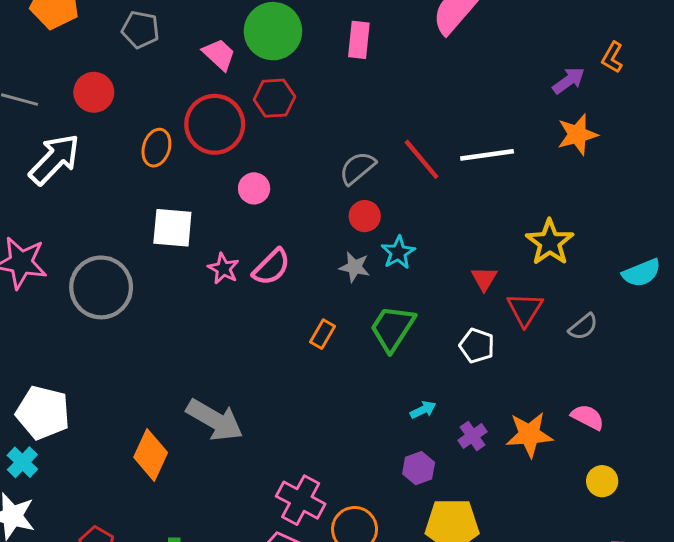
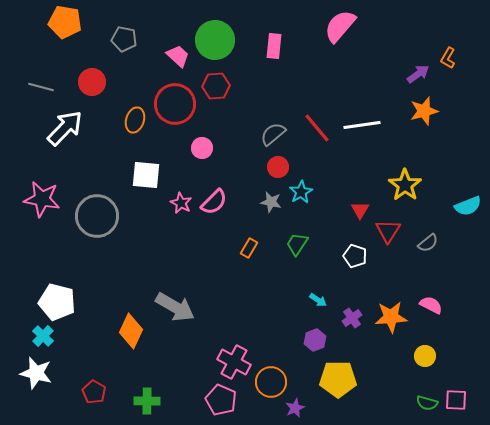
green trapezoid: (392, 328) -> (297, 244), size x0.7
cyan arrow: (423, 410) -> (318, 300), turned 60
yellow circle: (602, 481) -> (425, 356), moved

